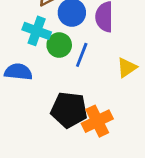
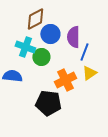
blue line: (82, 55) -> (84, 52), moved
orange cross: (97, 121) -> (65, 80), moved

